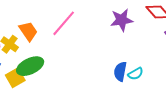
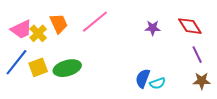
purple star: (122, 20) -> (153, 28), size x0.7
green ellipse: (30, 66) -> (67, 68), moved

